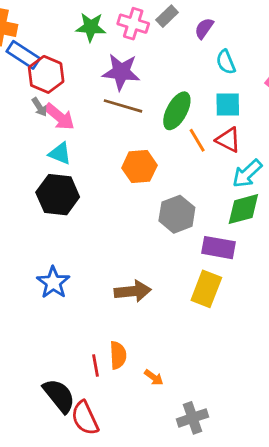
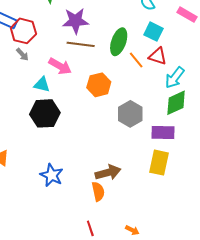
cyan square: (228, 104) -> (153, 32), turned 36
pink arrow: (59, 117) -> (60, 66), moved
orange semicircle: (118, 355) -> (98, 191), moved

